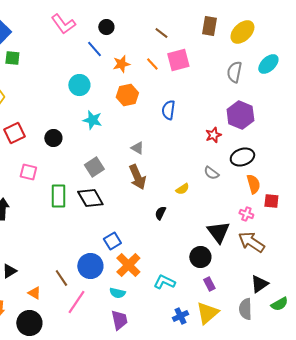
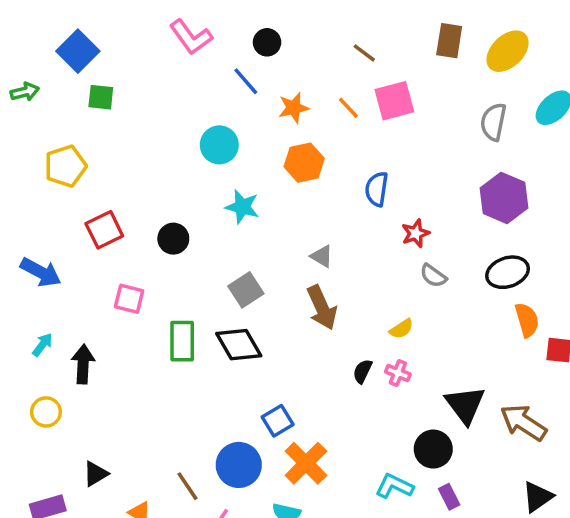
red star: (213, 135) -> (416, 233), moved
gray semicircle: (211, 173) -> (433, 276), moved
pink cross: (246, 214) -> (398, 373), moved
cyan L-shape: (164, 282) -> (394, 486), moved

